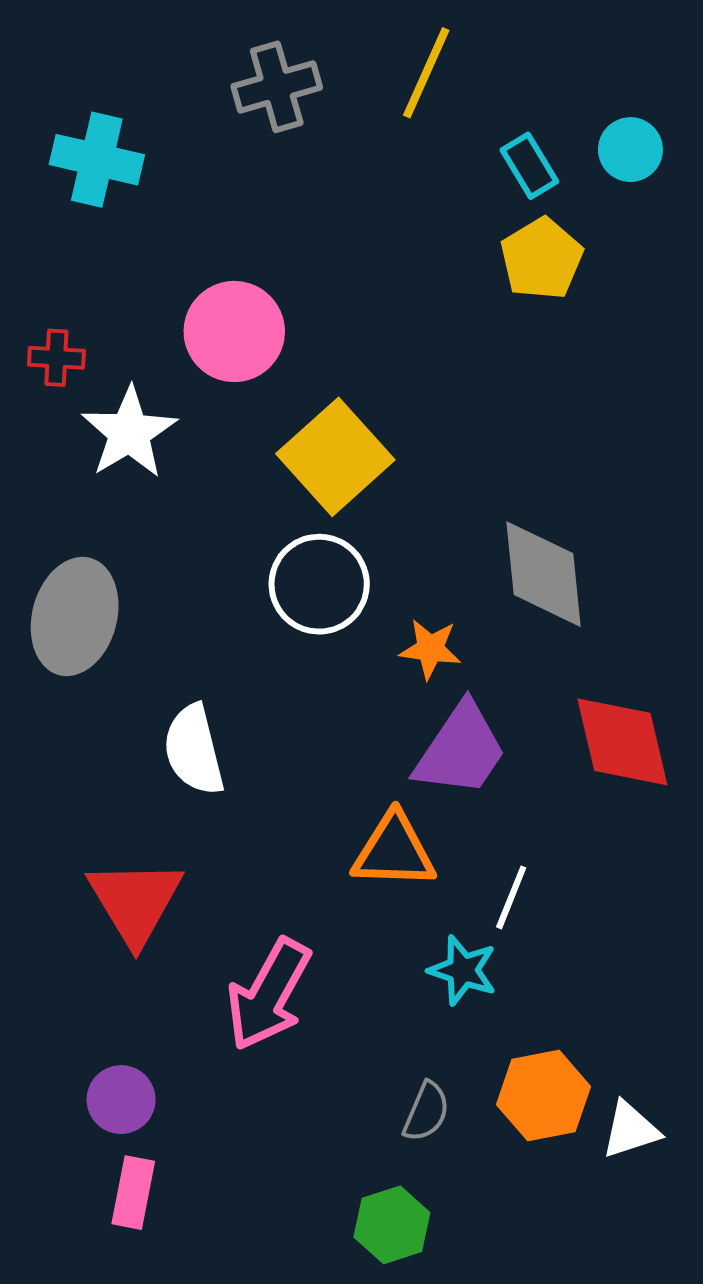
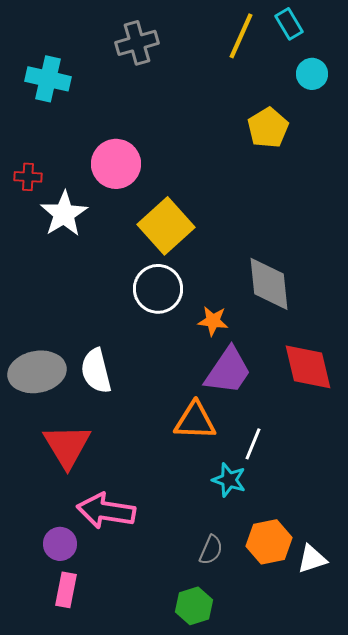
yellow line: (426, 73) -> (241, 36), moved
cyan rectangle: (529, 166) -> (289, 24), moved
gray ellipse: (75, 616) -> (37, 372), moved, turned 64
pink arrow: (269, 994) -> (106, 511), moved, turned 70

